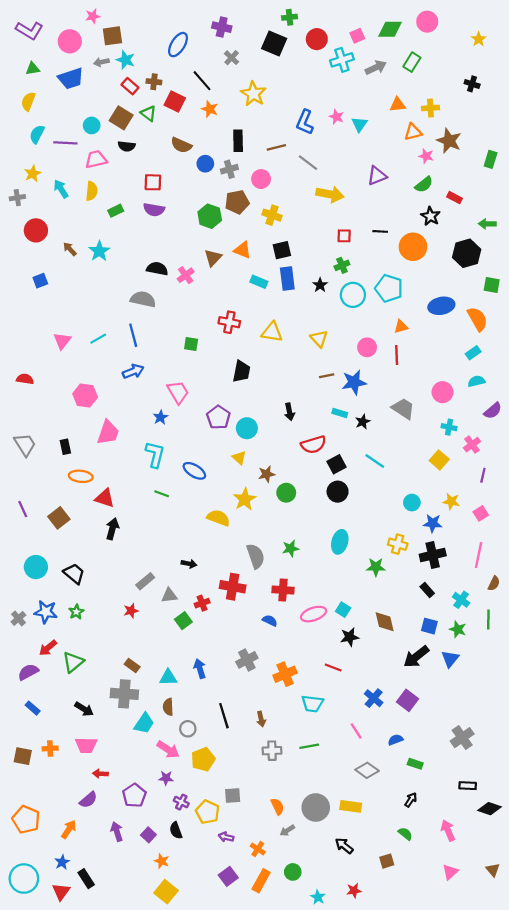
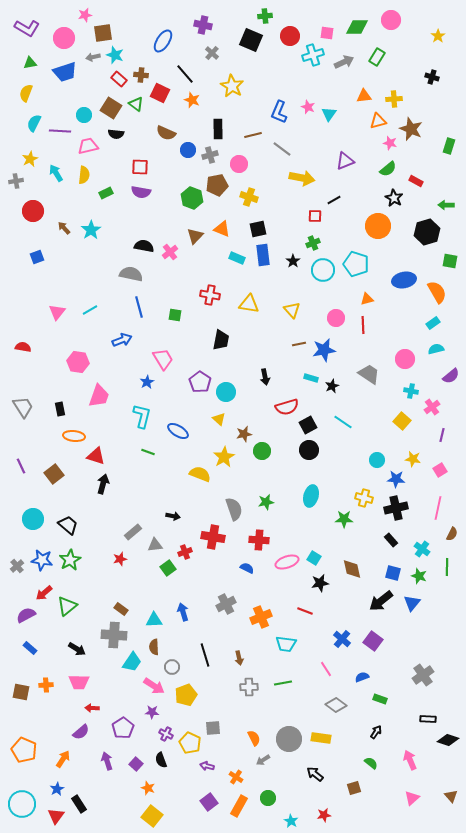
pink square: (357, 36) -> (327, 33), turned 32
black line: (380, 231) -> (334, 200), moved, turned -32
blue line: (133, 335) -> (139, 307), moved
green star: (76, 612) -> (70, 560), size x1.5

